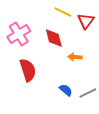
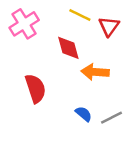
pink cross: (19, 34) -> (24, 24), moved
orange arrow: (75, 57) -> (95, 72), size x1.5

